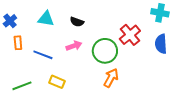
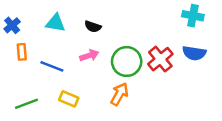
red cross: (130, 35) -> (160, 59), moved
blue semicircle: (161, 44) -> (194, 53), turned -78
orange arrow: (111, 78) -> (119, 94), moved

